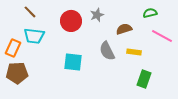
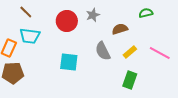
pink line: (162, 36) -> (160, 53), moved
yellow rectangle: (134, 52) -> (130, 52), turned -48
green rectangle: (144, 79) -> (130, 80), moved

